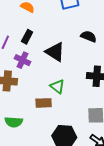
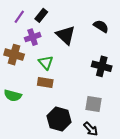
purple cross: (22, 60) -> (33, 37), turned 35
green triangle: (57, 86) -> (46, 63), moved

